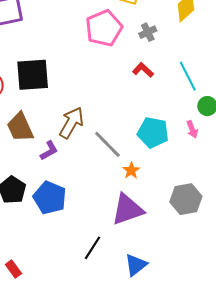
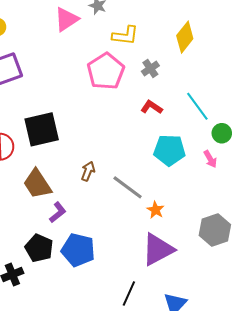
brown arrow: (71, 123) -> (88, 171), size x0.6
cyan pentagon: (153, 133) -> (169, 150), moved
purple L-shape: (49, 151) -> (58, 212), moved

